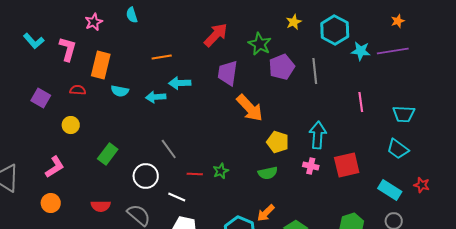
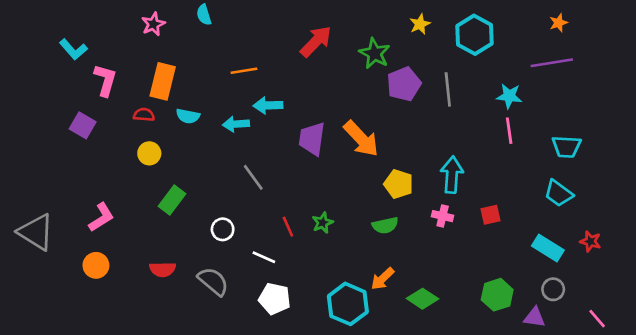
pink L-shape: (68, 49) -> (105, 80), moved
cyan star: (361, 51) -> (509, 96), moved
purple trapezoid: (228, 73) -> (312, 139), moved
red semicircle: (78, 90) -> (144, 115), moved
yellow circle: (71, 125) -> (149, 153), moved
gray line: (169, 149) -> (253, 177), moved
red square: (347, 165) -> (491, 215), size x0.6
red line: (195, 174) -> (288, 227), turned 63
white circle: (146, 176) -> (223, 229), size x0.7

